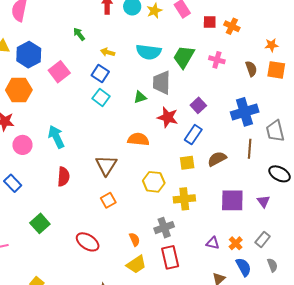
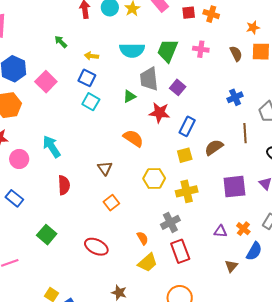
purple square: (198, 105) -> (178, 87), moved
blue cross: (245, 112) -> (235, 97), size x0.6
orange semicircle: (138, 139) -> (133, 138), turned 35
brown triangle: (106, 165) -> (105, 168), size x0.7
blue semicircle: (243, 267) -> (254, 251), turned 66

